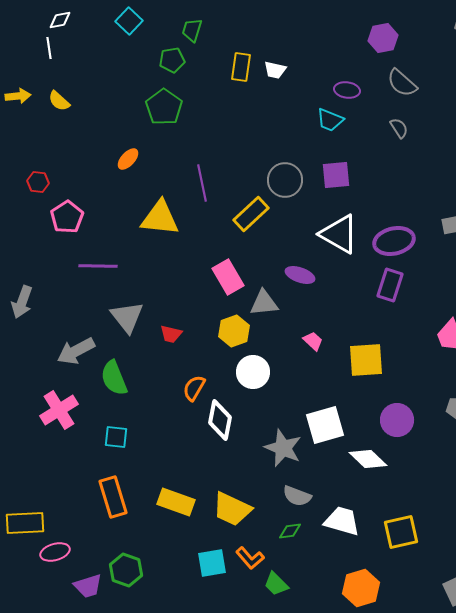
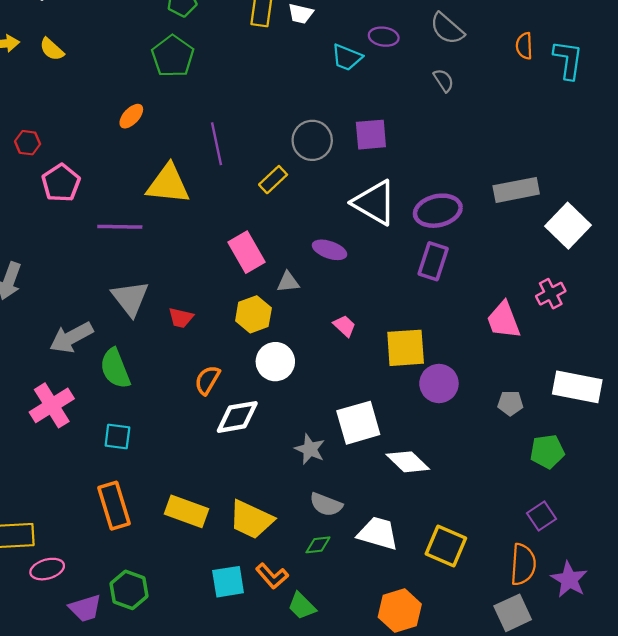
cyan trapezoid: (330, 120) -> (347, 57), moved
yellow rectangle: (251, 214) -> (273, 180), size x0.7
purple line: (98, 266) -> (120, 227), moved
gray triangle: (264, 303) -> (288, 282), size x0.7
white diamond: (220, 420) -> (237, 417), turned 69
purple circle: (397, 420) -> (439, 384), moved
gray star: (283, 448) -> (310, 449), size x0.7
yellow square: (401, 532) -> (446, 546), turned 36

